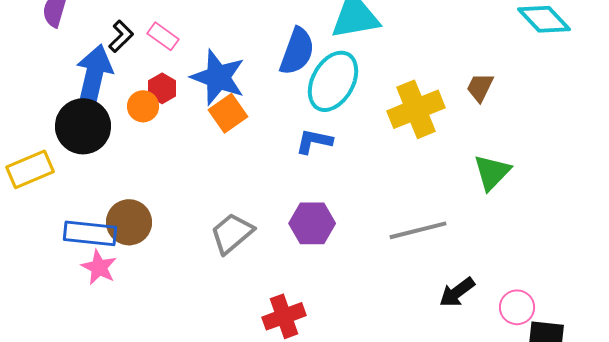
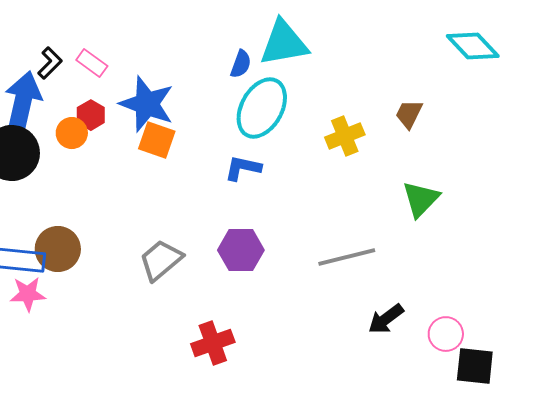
blue semicircle: (297, 51) -> (241, 64), moved, size x0.6
yellow cross: (416, 109) -> (345, 136), size x0.7
orange square: (228, 113) -> (157, 140), turned -36
pink star: (99, 267) -> (28, 294), turned -30

